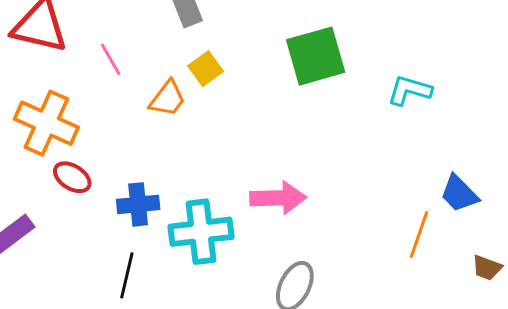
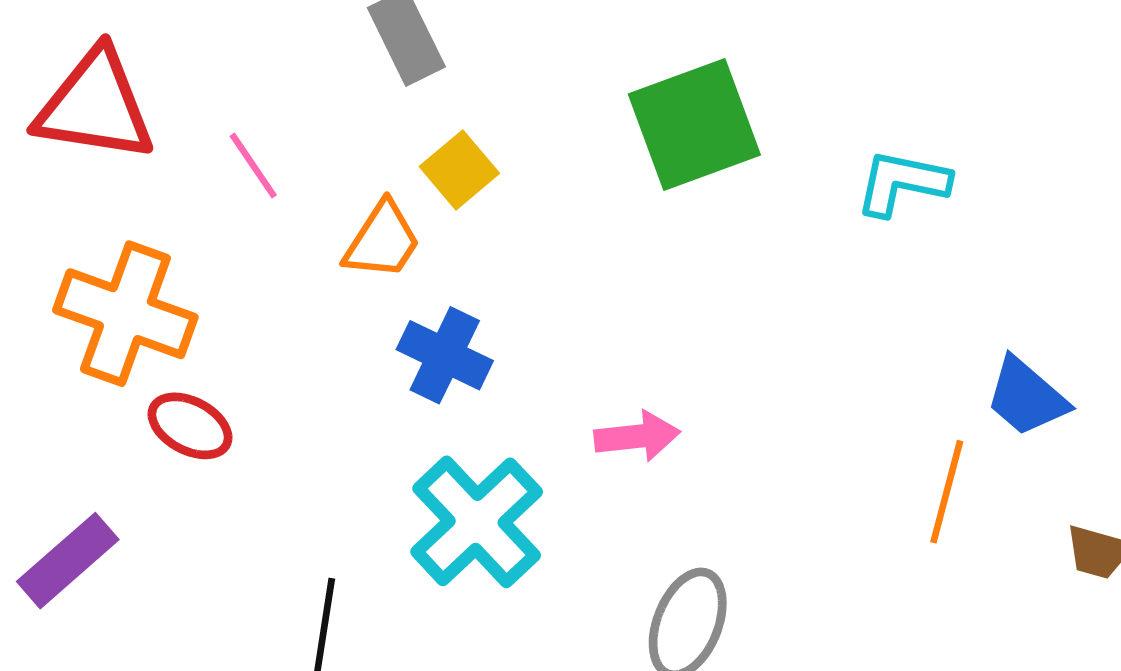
pink arrow: (278, 198) -> (637, 436), size x0.7
blue cross: (138, 204) -> (445, 355), moved, turned 36
cyan cross: (201, 232) -> (477, 522), turned -32

